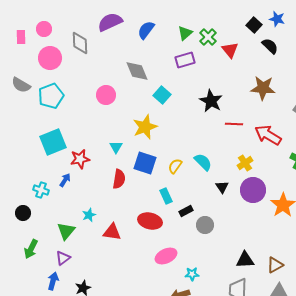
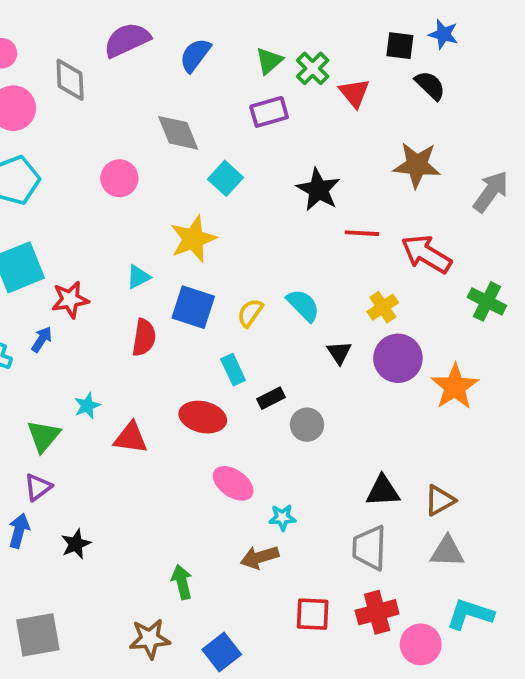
black square: (254, 25) -> (400, 46), turned -35
cyan triangle: (116, 147) -> (138, 277), turned 32
pink ellipse: (166, 256) -> (233, 483), turned 60

